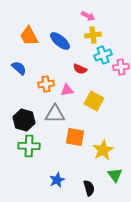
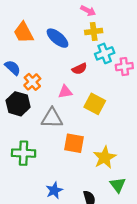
red semicircle: (80, 69) -> (79, 69), turned -48
orange cross: (46, 84) -> (32, 82), moved, turned -35
black hexagon: (24, 120) -> (18, 104), moved

